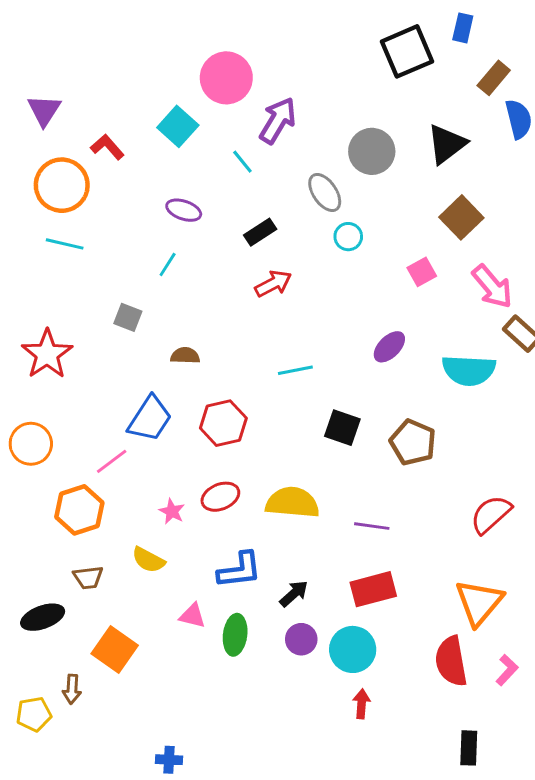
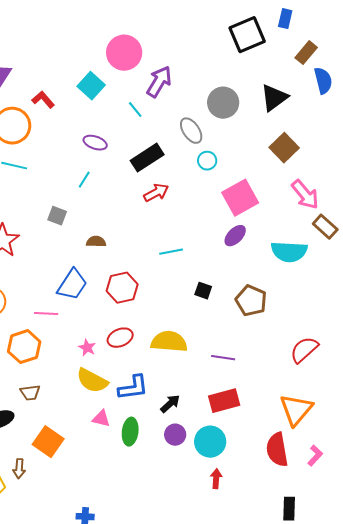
black rectangle: (260, 232) -> (147, 158), size x1.5
pink square: (422, 272) -> (240, 198), moved, size x1.8
black square: (342, 428) -> (203, 291), size x0.7
pink line: (112, 461) -> (46, 314), turned 40
yellow semicircle: (148, 560) -> (92, 381), moved, size x1.4

